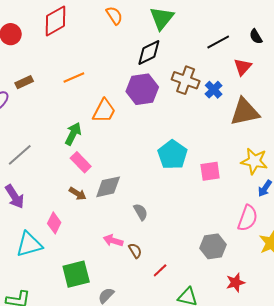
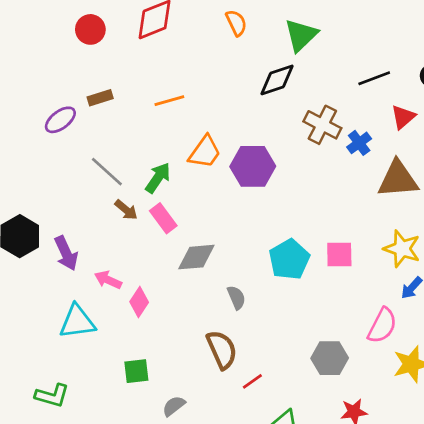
purple hexagon: (142, 89) -> (253, 166), moved
gray line: (20, 155) -> (107, 172), moved, turned 76
cyan pentagon: (172, 155) -> (289, 259), moved
brown arrow: (78, 194) -> (126, 210), moved
pink diamond: (54, 223) -> (139, 302), moved
pink arrow: (113, 241) -> (108, 280), moved
brown semicircle: (135, 251) -> (222, 350), size x1.8
green square: (76, 274) -> (136, 371), size x0.7

